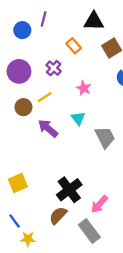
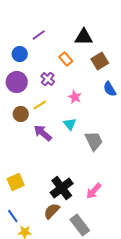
purple line: (44, 19) -> (39, 35), turned 40
blue circle: (22, 30) -> (20, 54), moved
pink arrow: (99, 204) -> (94, 191), moved

